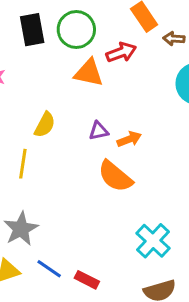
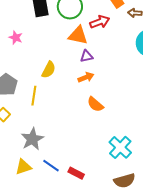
purple triangle: (99, 131) -> (87, 56), moved
orange arrow: (129, 139) -> (86, 77), moved
orange semicircle: (115, 176) -> (95, 104), size x0.7

